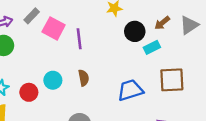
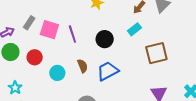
black circle: (135, 31) -> (105, 39), moved
blue trapezoid: (130, 90) -> (108, 71), moved
red circle: (29, 92) -> (35, 57), moved

